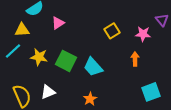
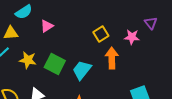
orange arrow: (135, 59) -> (112, 58), moved, size x1.5
cyan trapezoid: (93, 67) -> (82, 70), turned 80

